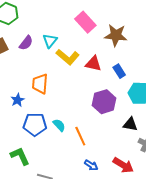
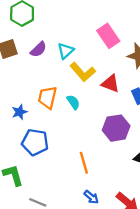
cyan semicircle: (59, 125) -> (73, 102), moved

